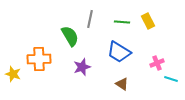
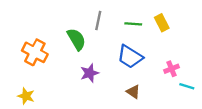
orange cross: (39, 59) -> (35, 52), moved, turned 30
yellow star: (13, 74) -> (26, 96), moved

